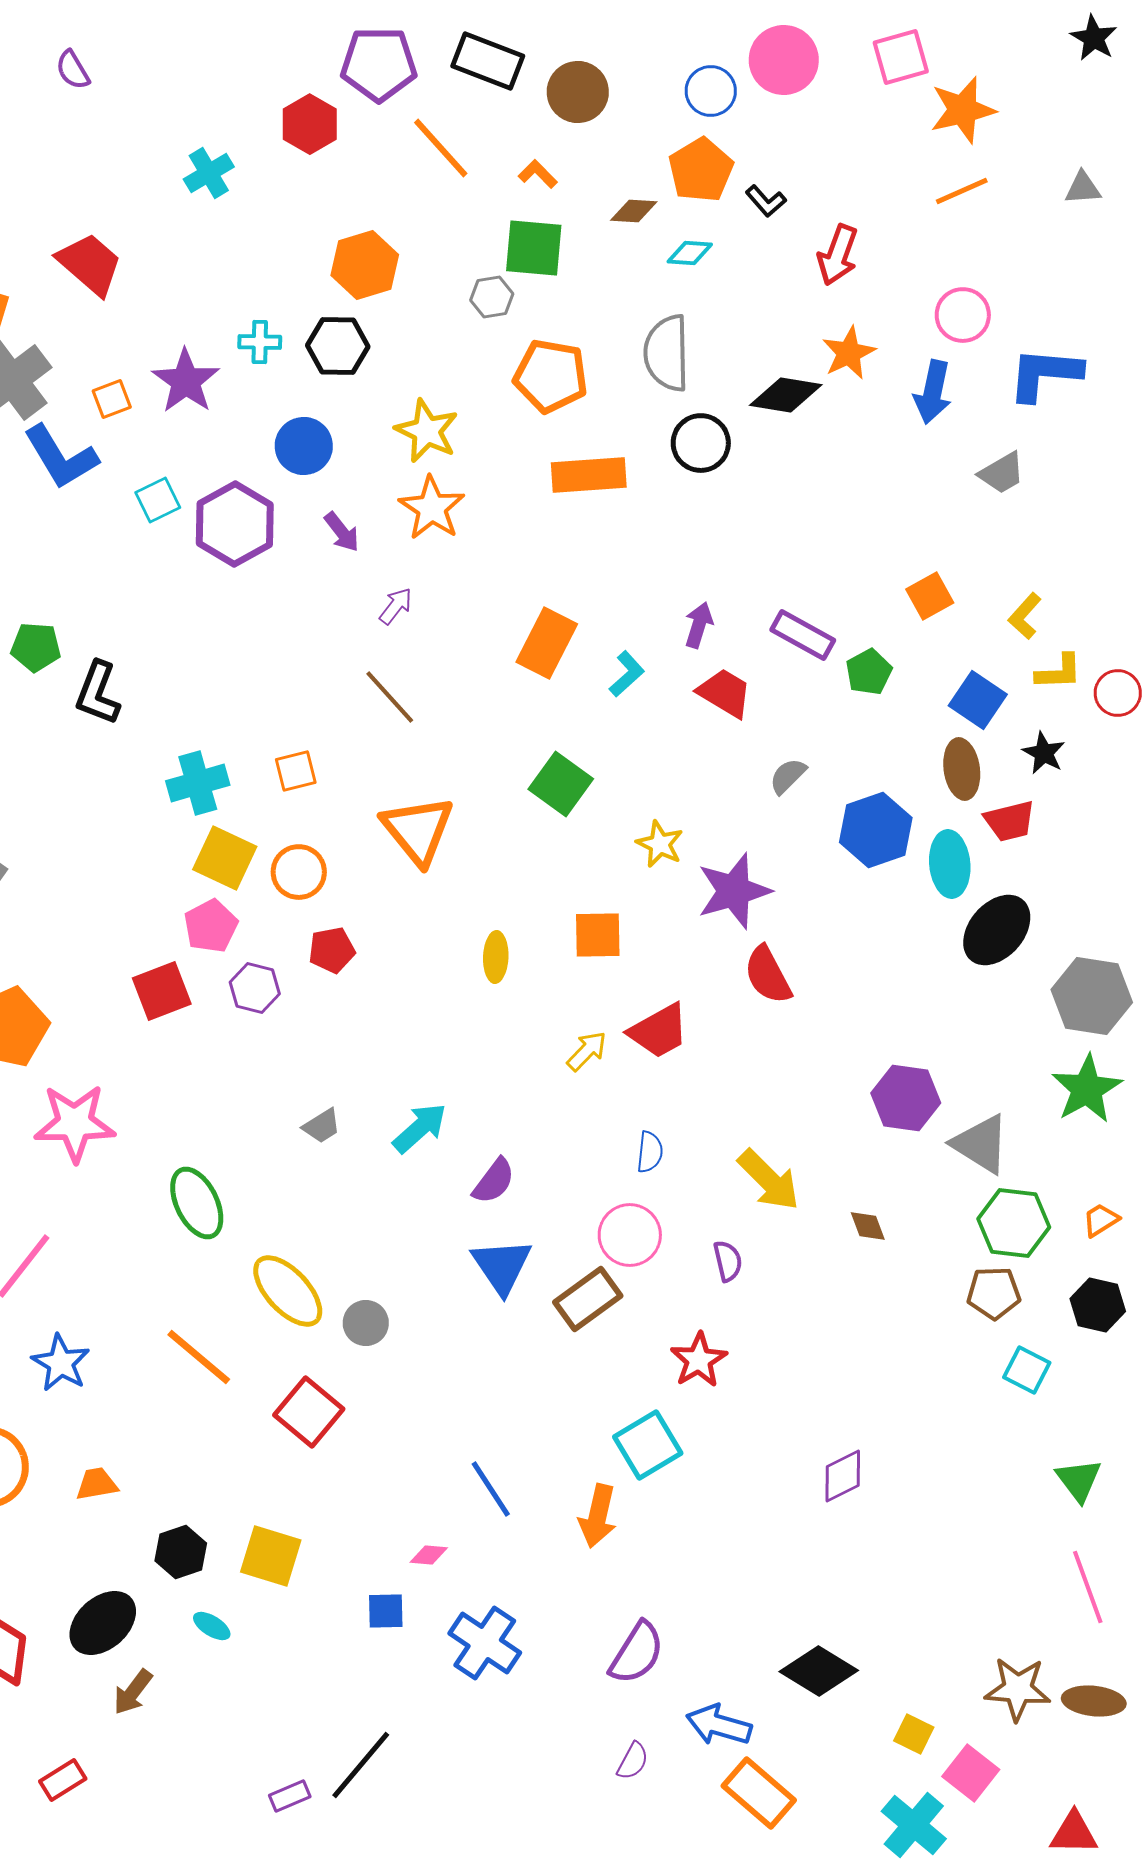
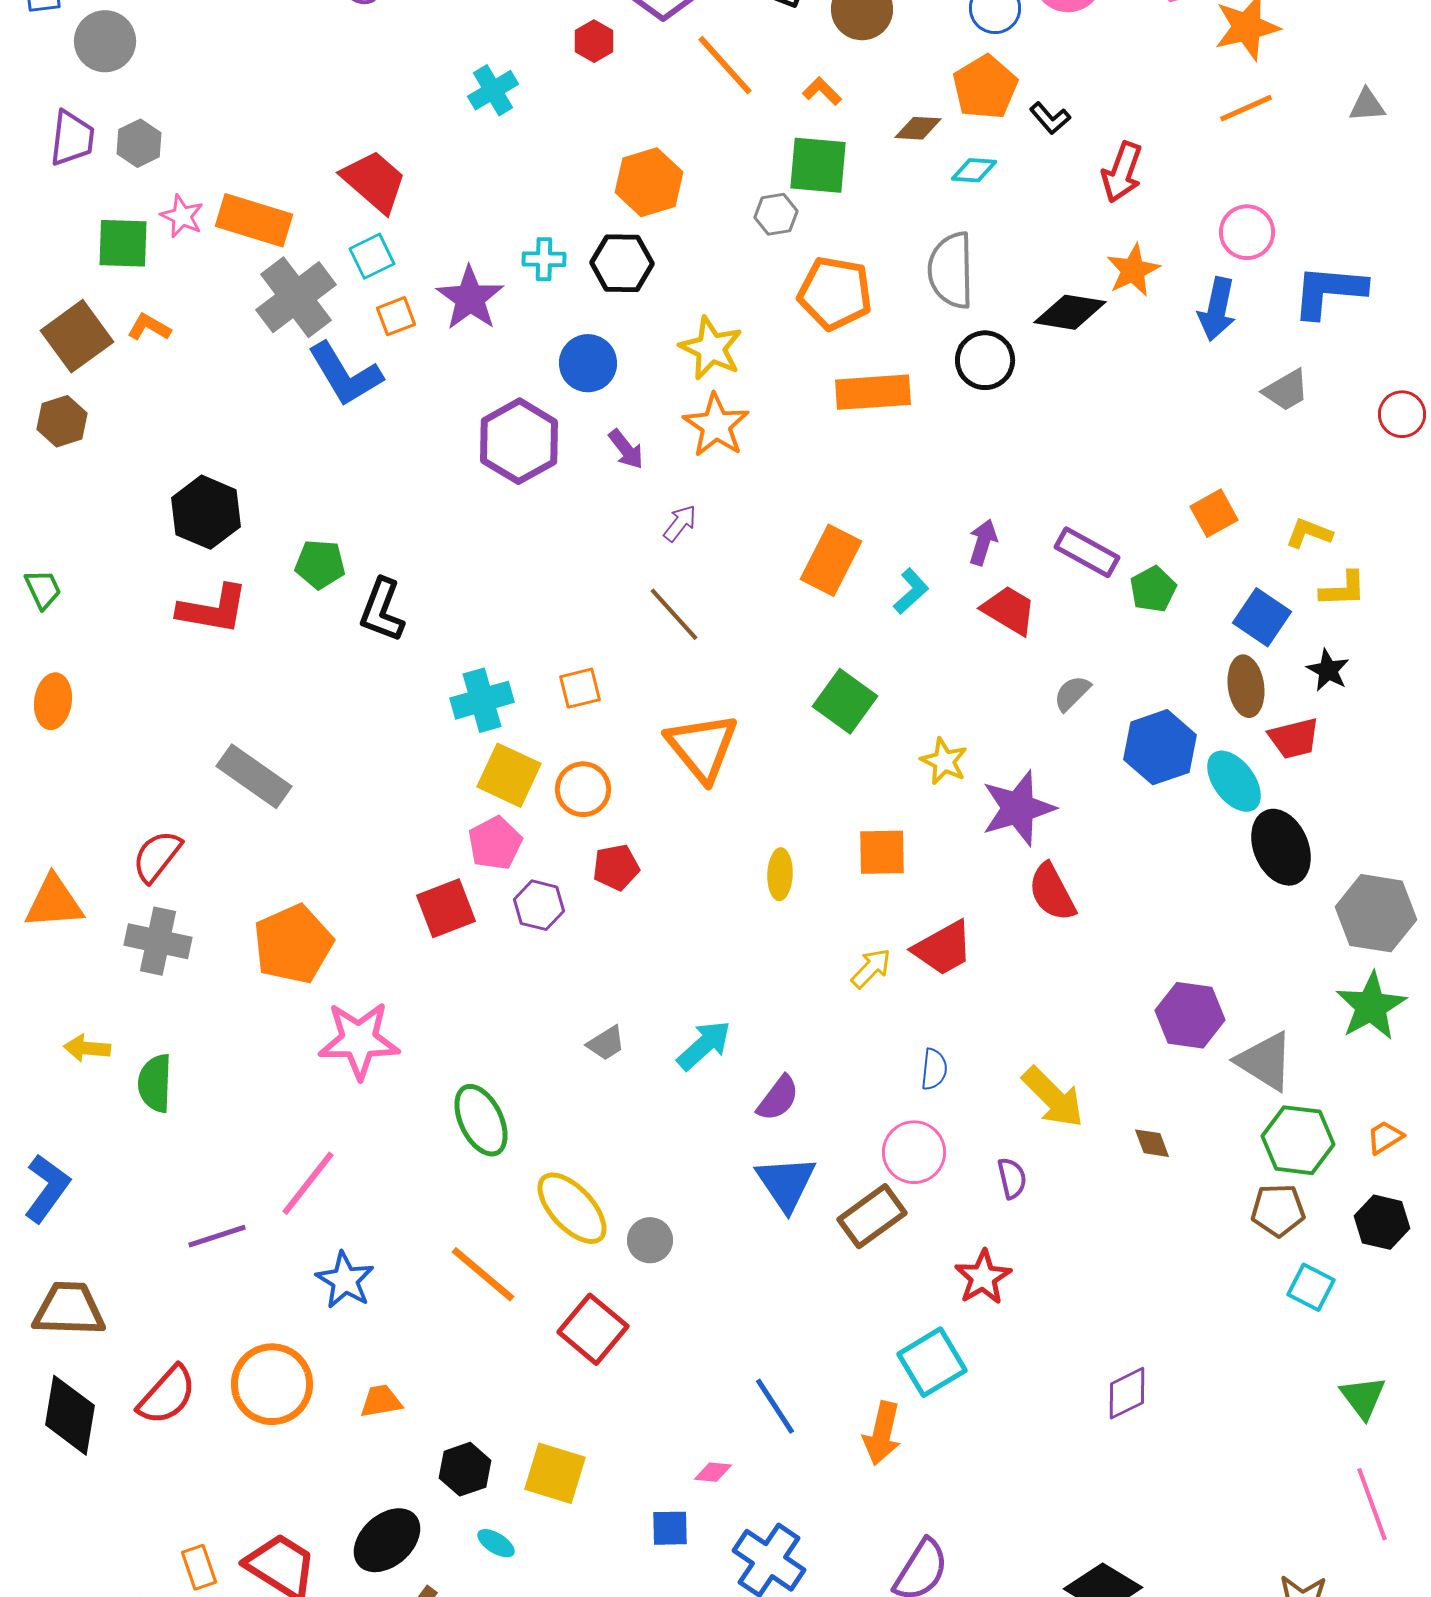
red hexagon: (310, 124) -> (594, 41), size x0.7
cyan square: (158, 500) -> (372, 256), moved
yellow L-shape: (1025, 616) -> (1309, 533), turned 69
red circle: (1118, 693) -> (1402, 414), moved
cyan ellipse: (950, 864) -> (1234, 781), turned -32
black ellipse: (997, 930) -> (1281, 847), turned -64

